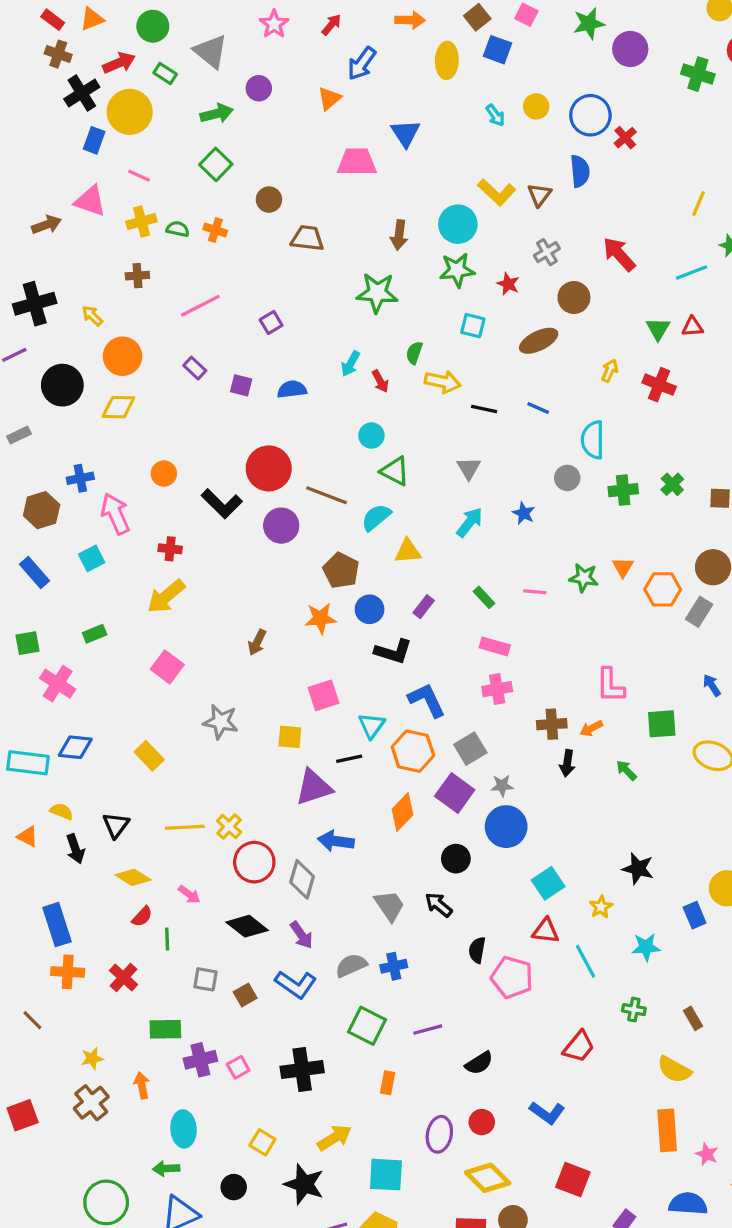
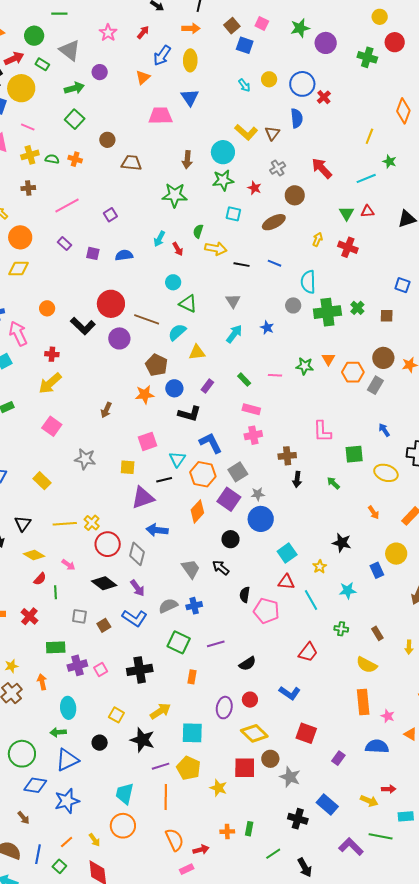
yellow ellipse: (447, 60) -> (190, 60), moved
green cross: (623, 490) -> (327, 312), size x1.5
orange arrow: (591, 728) -> (374, 512), moved, turned -96

